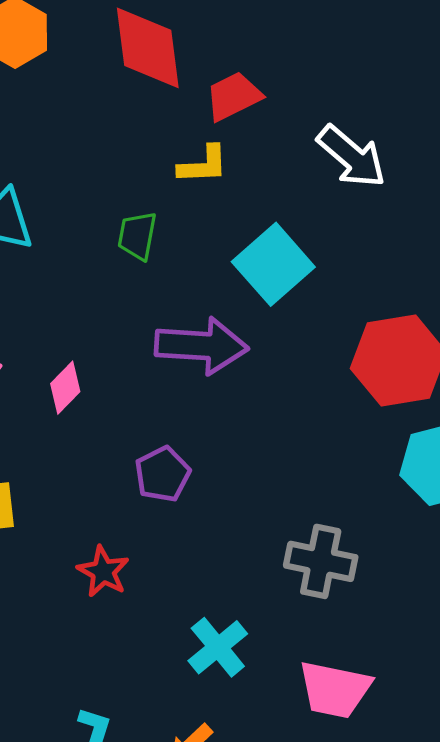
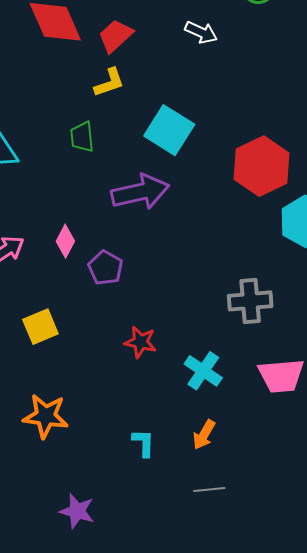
white arrow: (352, 156) -> (201, 32), moved, size x0.7
purple pentagon: (163, 474) -> (105, 268), moved
red star: (103, 571) -> (140, 342), moved

